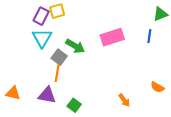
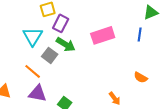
purple rectangle: (41, 16) -> (61, 23), moved
orange line: (57, 73) -> (33, 71), moved, turned -60
orange semicircle: (157, 87) -> (141, 77), moved

